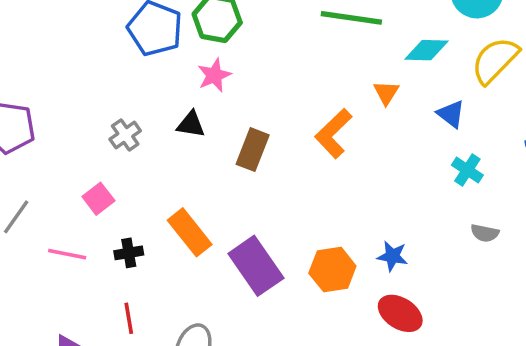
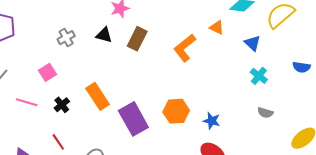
orange triangle: (386, 93) -> (217, 28), turned -42
brown rectangle: (253, 150) -> (137, 39), moved
black cross: (129, 253) -> (62, 105), turned -35
orange hexagon: (332, 270) -> (176, 111), moved
red line: (129, 318) -> (58, 142), turned -30

